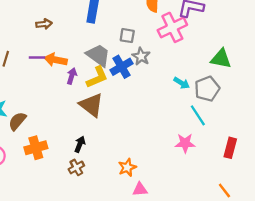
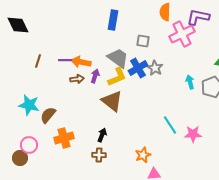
brown arrow: (44, 24) -> (77, 79), moved
gray star: (141, 56) -> (155, 68), moved
cyan arrow: (182, 83) -> (190, 82), turned -136
cyan line: (198, 115) -> (170, 125), moved
brown cross: (76, 167) -> (99, 155), turned 32

